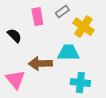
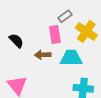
pink rectangle: (37, 17) -> (55, 35), moved
brown arrow: (40, 64) -> (43, 55), moved, size x0.7

